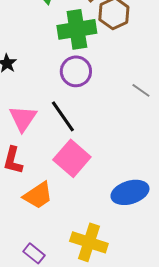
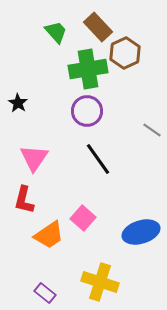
black line: (63, 116) -> (98, 159), moved
pink square: (72, 158) -> (83, 218), moved, size x0.7

